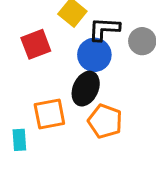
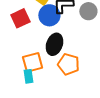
blue circle: (94, 55) -> (49, 15), moved
cyan rectangle: (19, 140) -> (29, 76), moved

